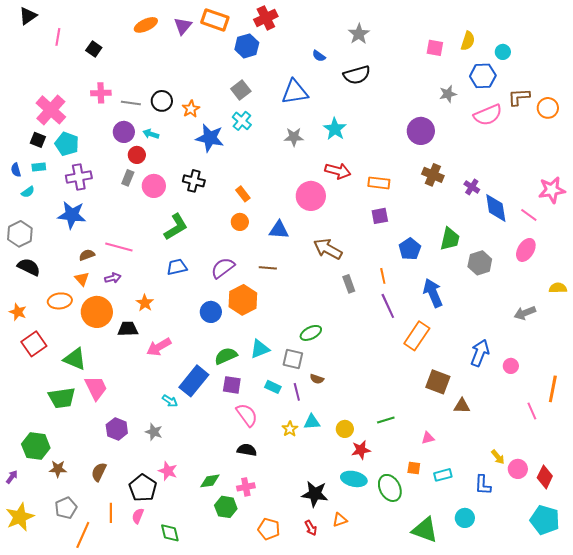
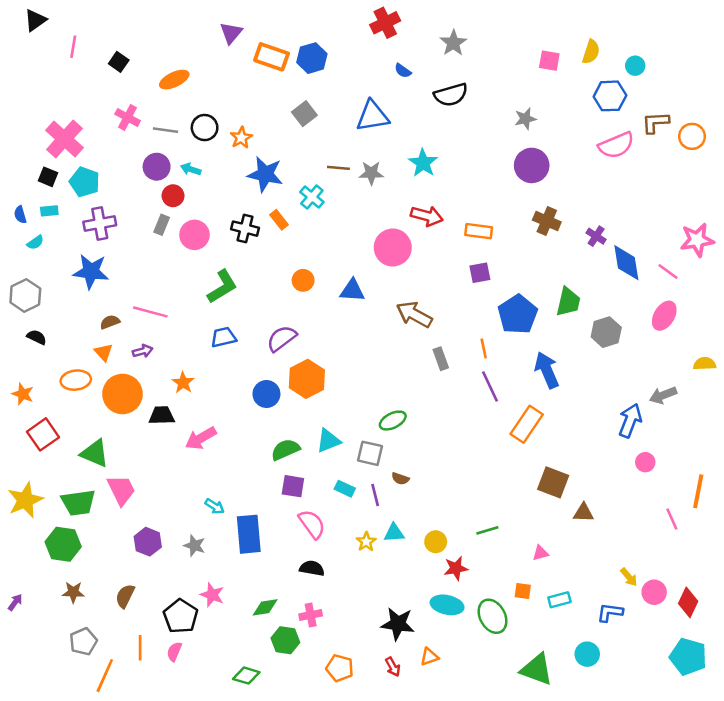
red cross: (266, 18) -> (385, 23), moved
orange rectangle: (215, 20) -> (272, 57), moved
orange ellipse: (146, 25) -> (174, 80), moved
pink cross: (101, 93) -> (128, 117), turned 30
gray star: (448, 94) -> (525, 119), moved
cyan cross: (242, 121) -> (312, 197), moved
orange rectangle: (243, 194) -> (279, 220), moved
blue pentagon: (410, 249) -> (518, 314), size x1.4
black semicircle: (29, 267) -> (37, 337), size x0.7
brown line: (268, 268) -> (338, 168), moved
blue arrow: (480, 353) -> (630, 421), moved
blue rectangle: (194, 381) -> (249, 534), moved, turned -44
green hexagon: (36, 446) -> (63, 544), moved
blue L-shape: (483, 485) -> (610, 612), turned 95
yellow star: (20, 517) -> (25, 500), moved
green diamond: (170, 533) -> (246, 676), moved, turned -60

